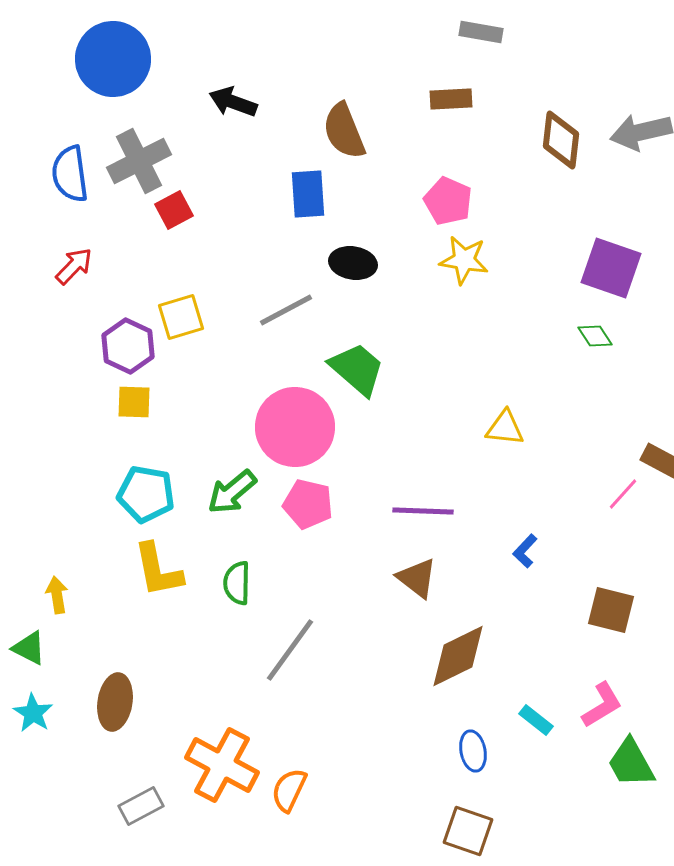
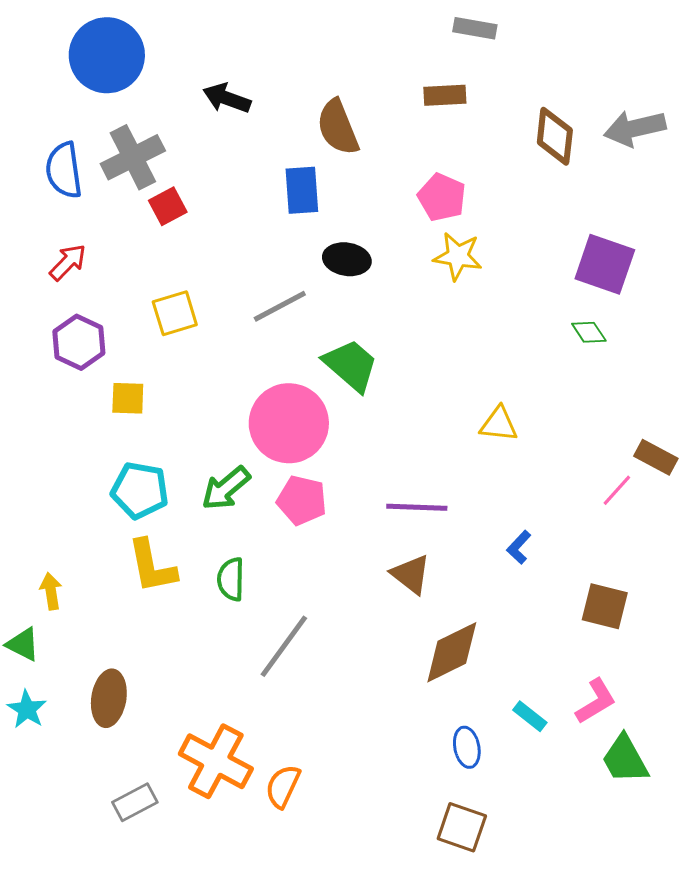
purple hexagon: (128, 346) -> (79, 342), moved

